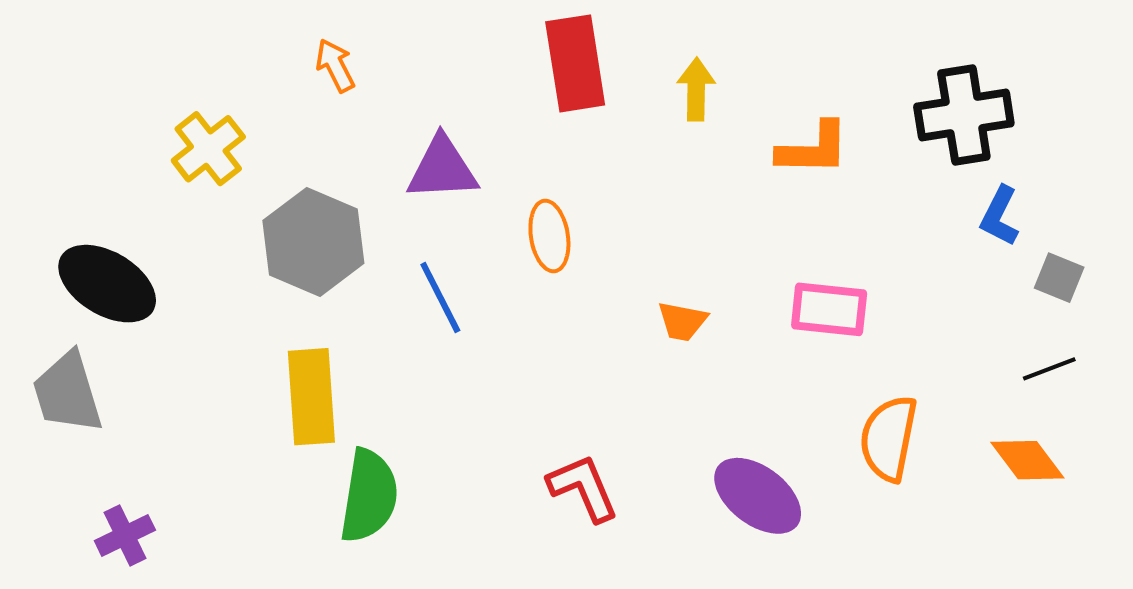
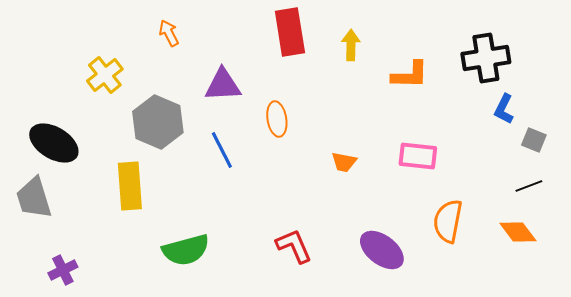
yellow rectangle: (311, 397) -> (130, 186), moved
green semicircle: (369, 496) -> (186, 250), turned 66

